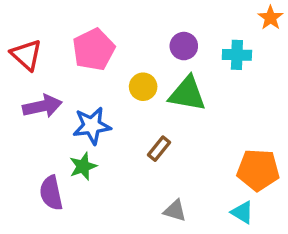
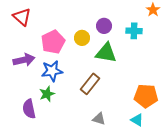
pink pentagon: (94, 50) -> (53, 42), moved
red triangle: (26, 55) -> (22, 17), moved
yellow circle: (143, 87) -> (82, 38), moved
brown rectangle: (159, 149) -> (90, 84), size x1.5

